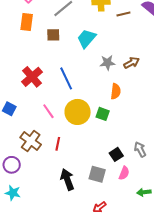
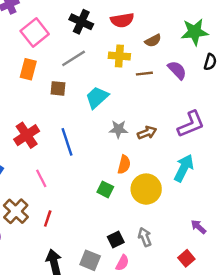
yellow circle: (78, 112) -> (146, 189), moved

